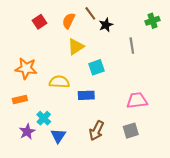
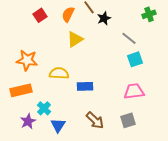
gray line: (132, 46) -> (129, 38), turned -42
cyan square: (97, 67) -> (135, 59), moved
orange rectangle: (20, 99) -> (21, 90), size x1.5
brown arrow: (97, 131) -> (95, 120), turned -72

